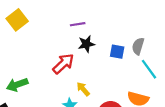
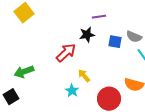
purple line: (78, 24) -> (99, 17), moved
gray semicircle: (138, 46) -> (134, 37), turned -84

